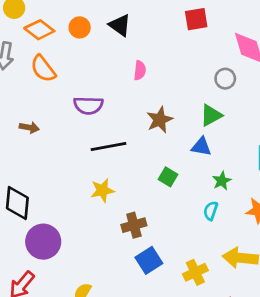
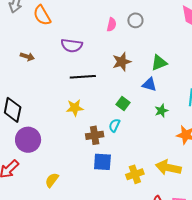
gray circle: (225, 79) -> (135, 20), moved
cyan semicircle: (211, 211) -> (114, 125), moved
blue square: (149, 260) -> (102, 162), turned 30

